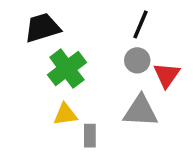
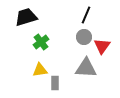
green cross: (67, 69) -> (41, 42), size x0.7

